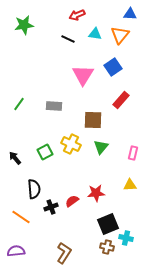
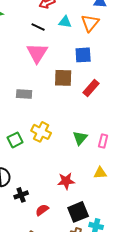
blue square: (113, 67) -> (83, 55), turned 30
pink triangle: (83, 75) -> (37, 53), moved
brown square: (93, 120) -> (63, 78), moved
green triangle: (101, 147) -> (80, 138), moved
red semicircle: (72, 201) -> (42, 210), moved

